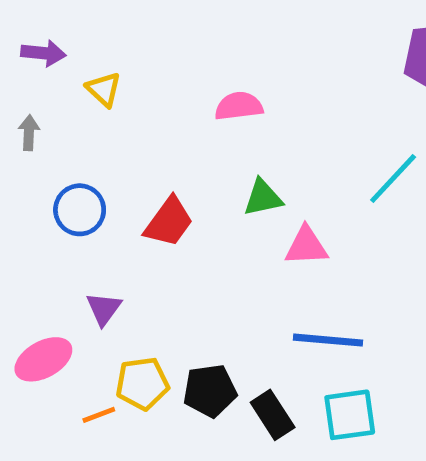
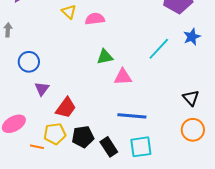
yellow triangle: (104, 89) -> (69, 12), moved
red trapezoid: (169, 222) -> (66, 108), moved
purple triangle: (104, 309) -> (42, 89), moved
orange line: (99, 415) -> (37, 147), turned 32

